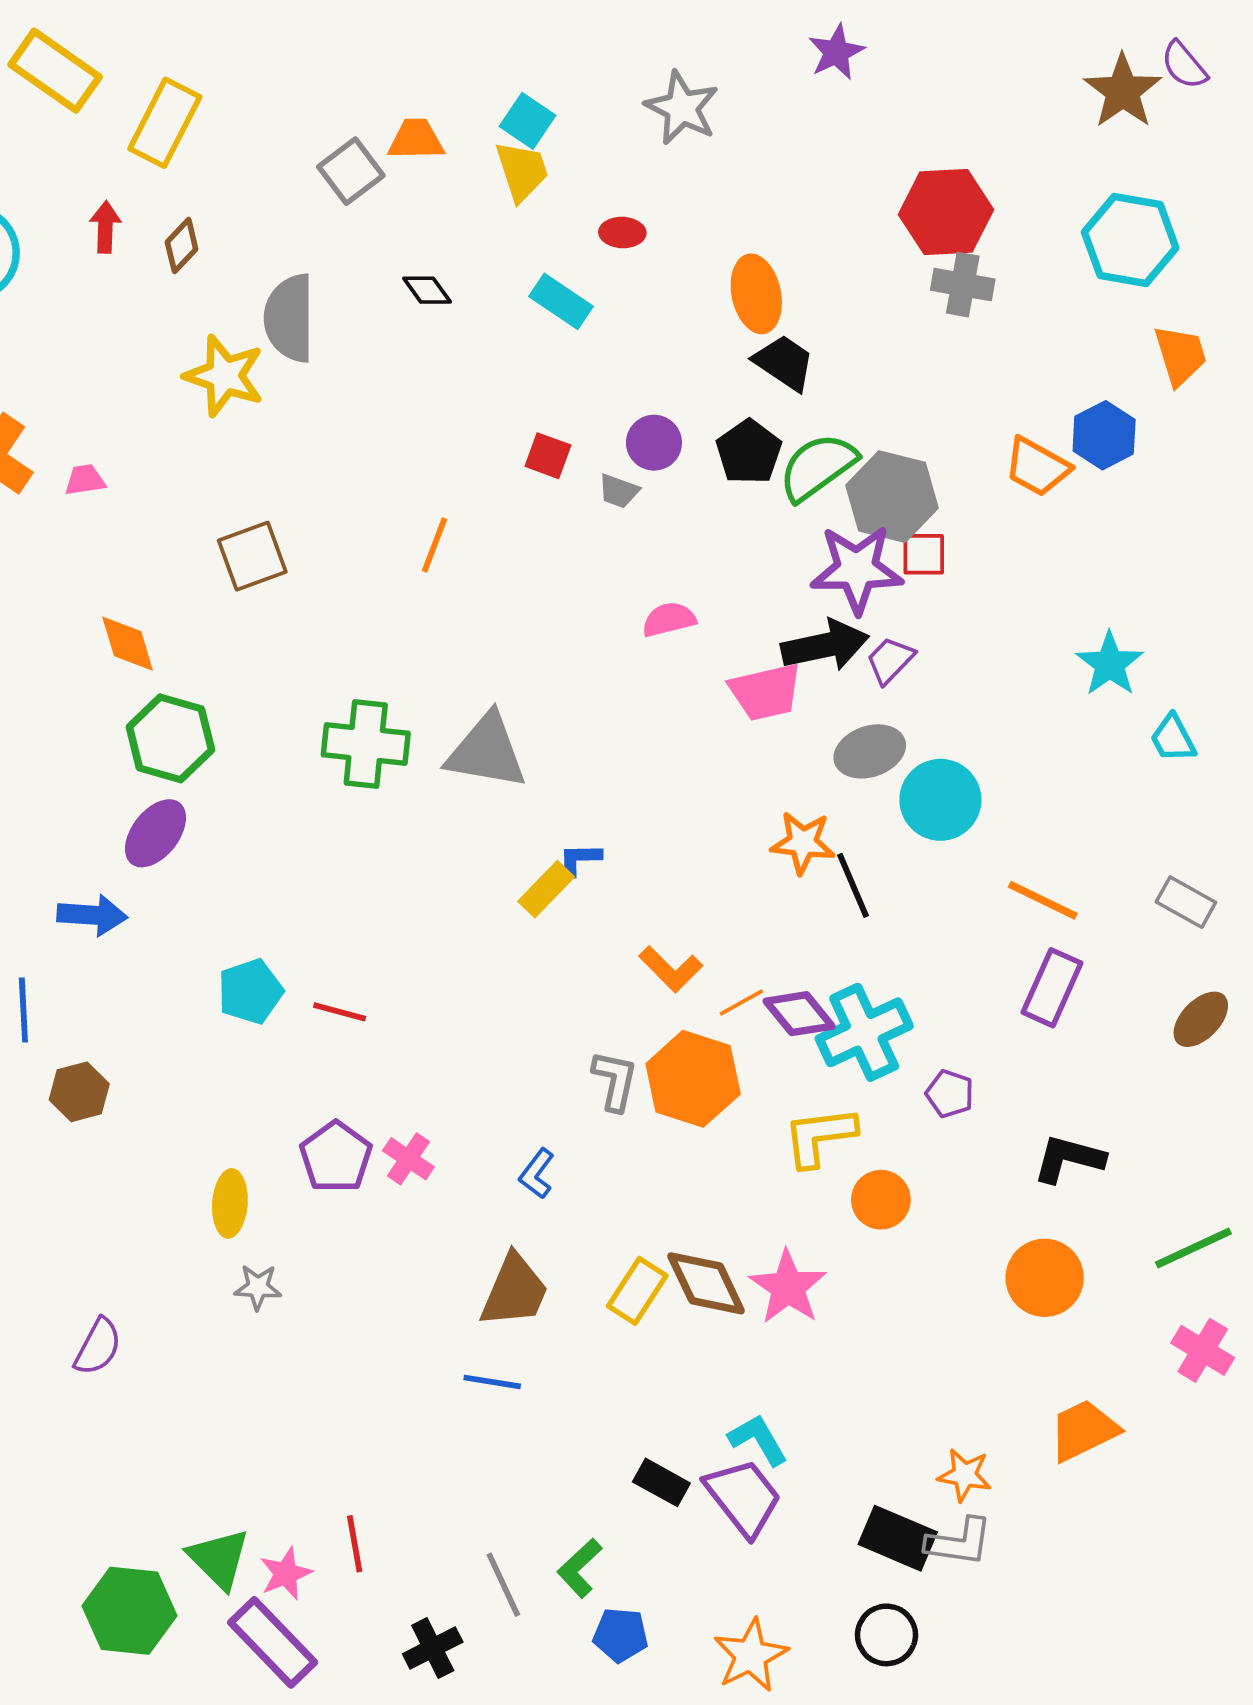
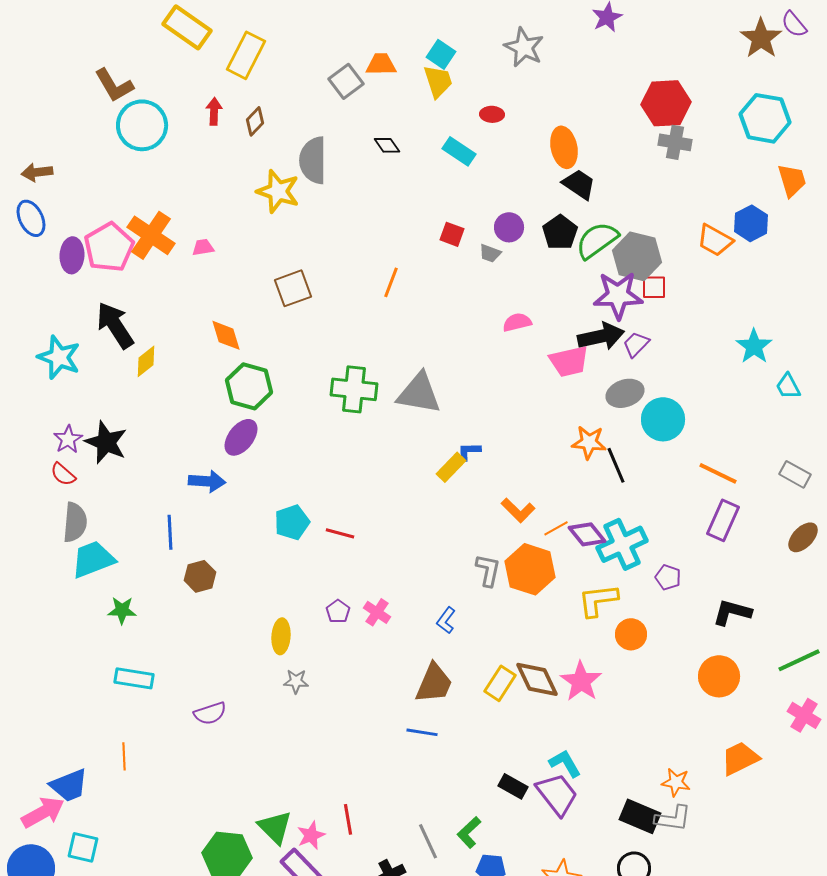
purple pentagon: (336, 1157) -> (338, 611), size x0.6
purple semicircle: (98, 1347) -> (210, 713), turned 44

